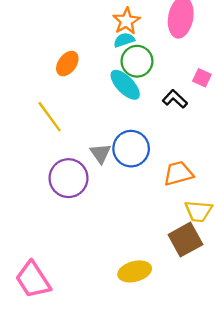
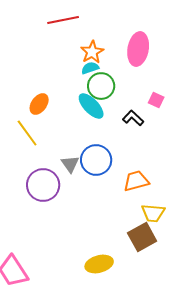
orange ellipse: (67, 64) -> (39, 104), moved

